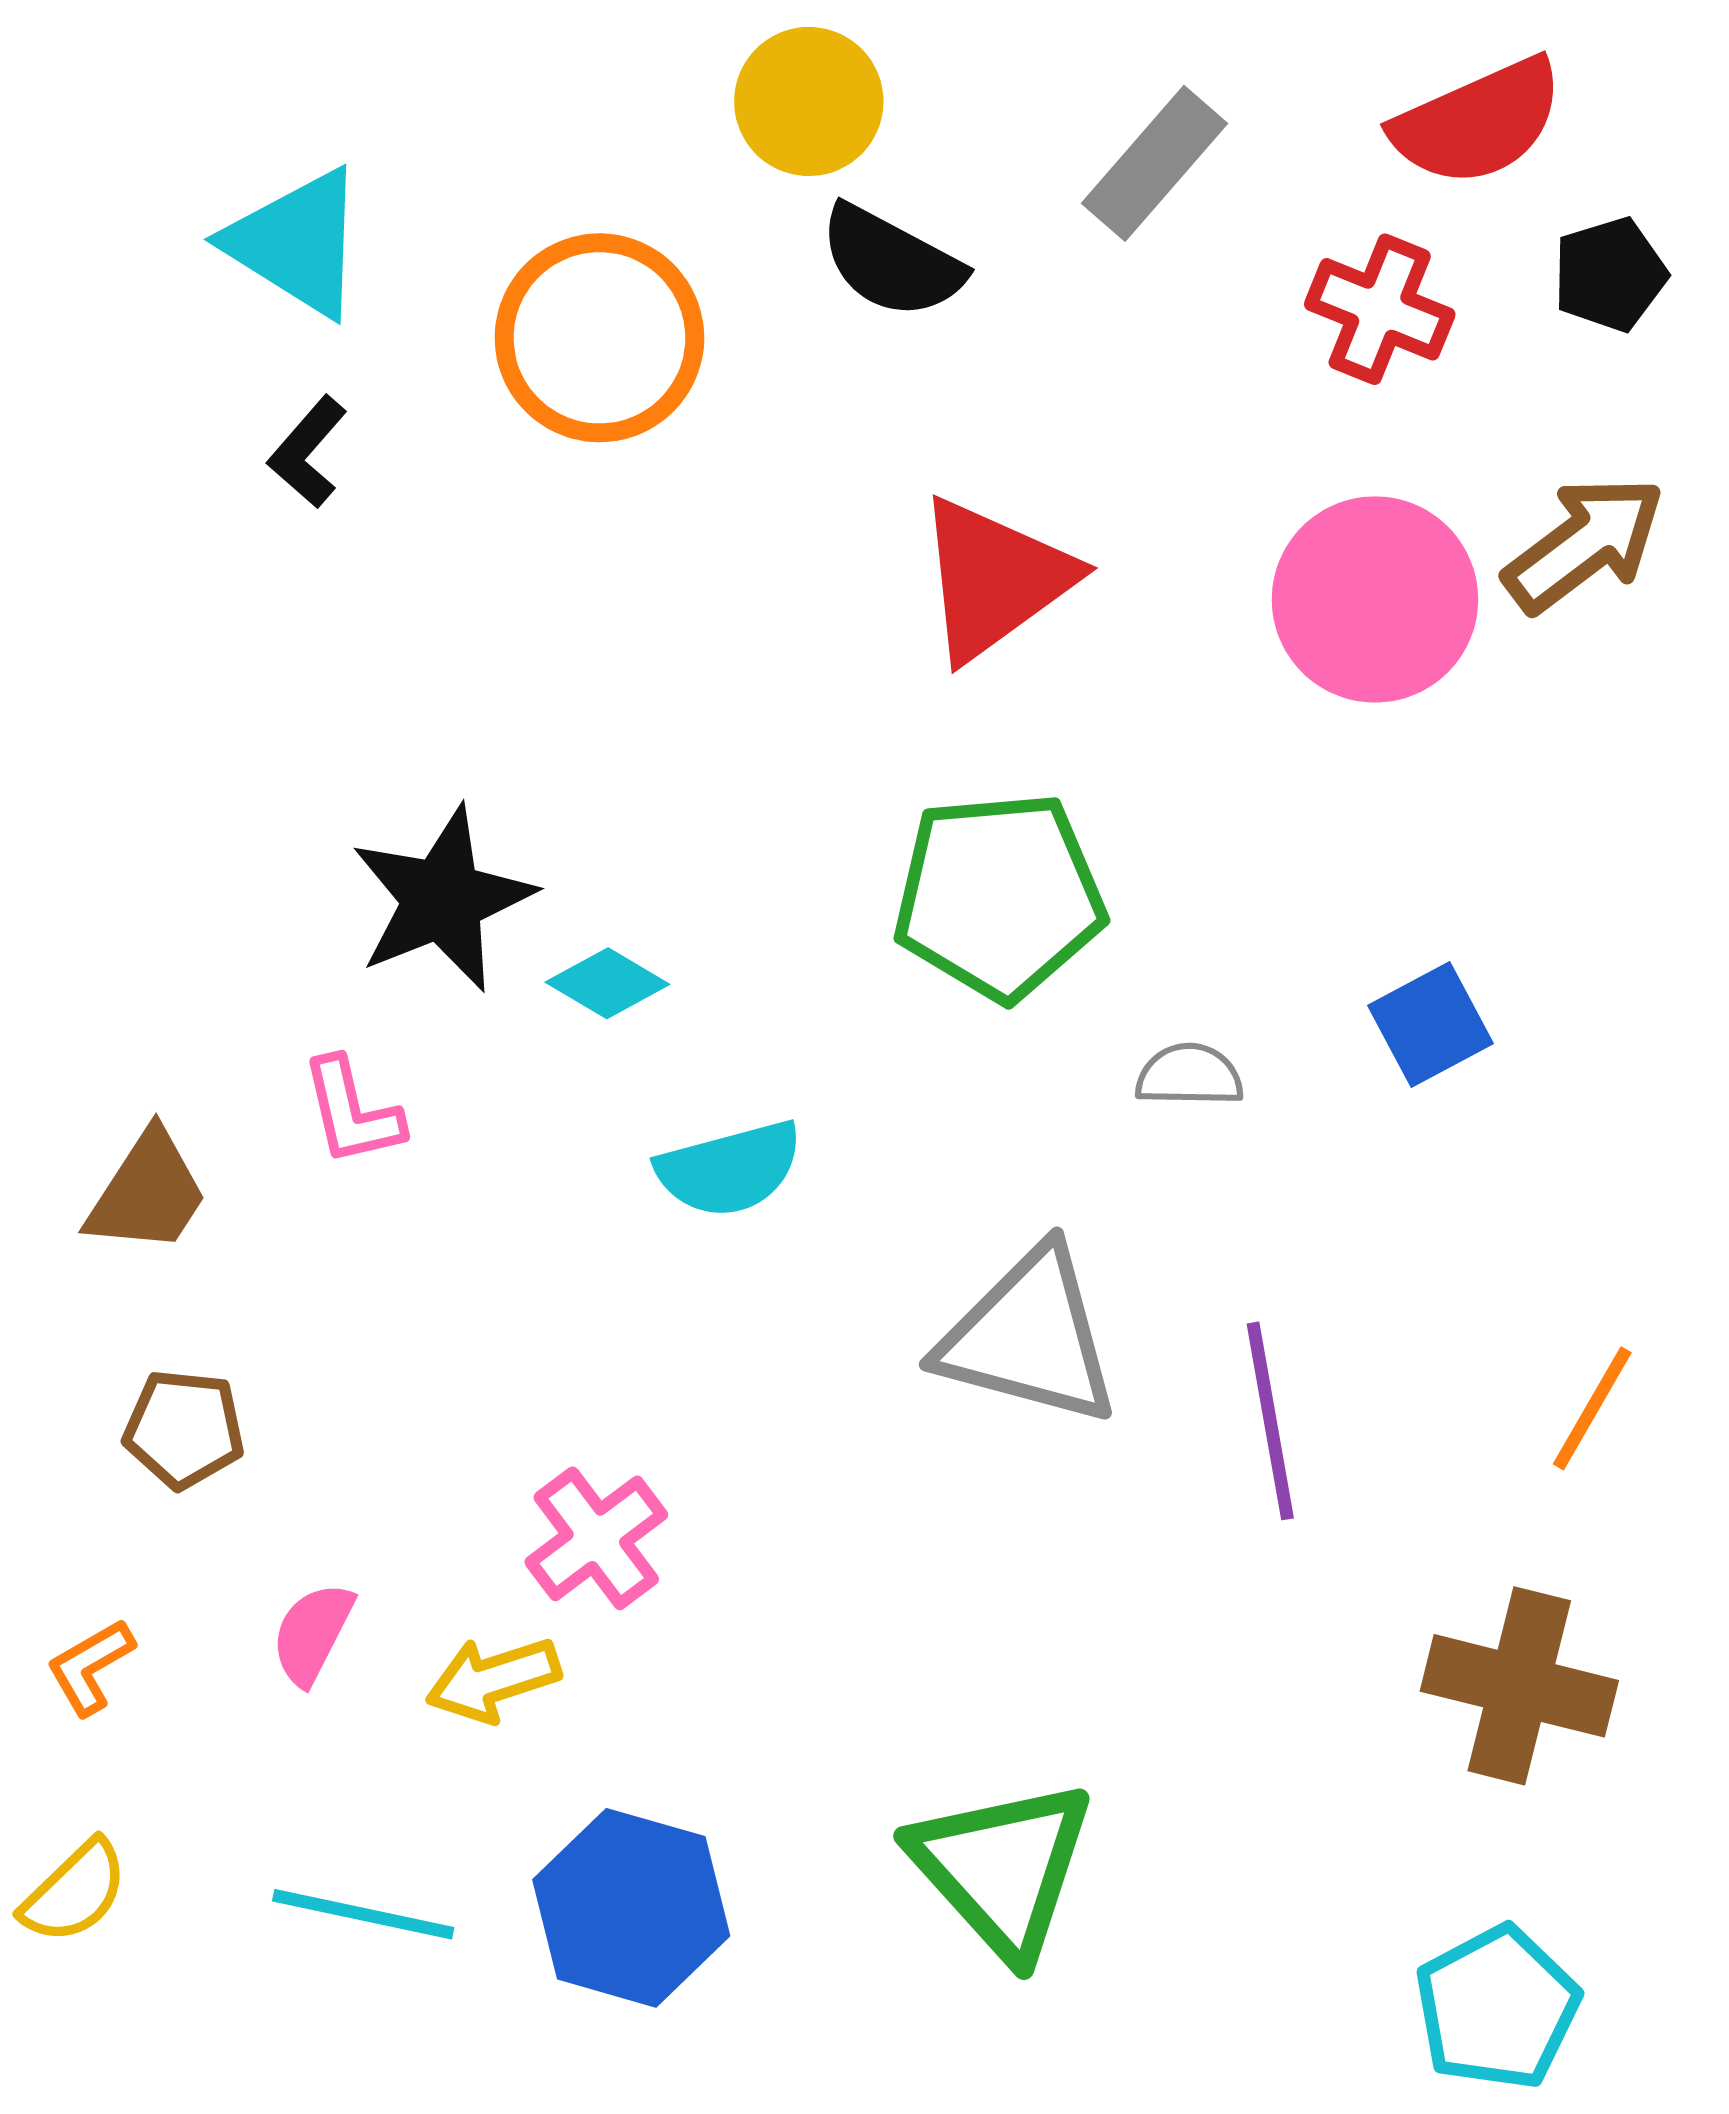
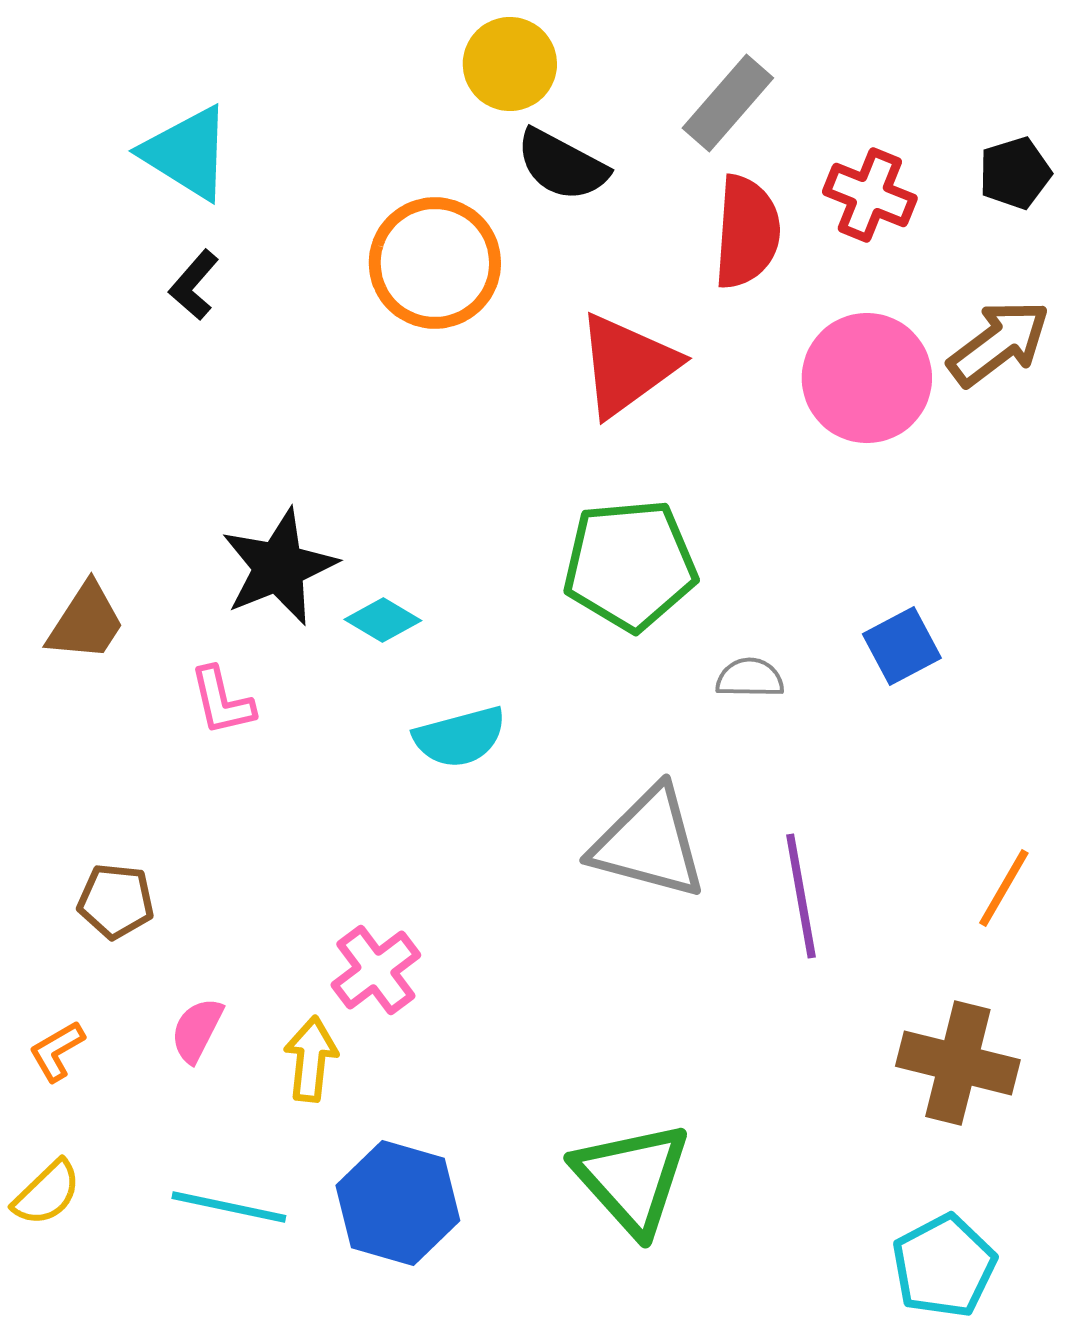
red semicircle: (1478, 122) -> (747, 232), moved, turned -62
orange circle: (599, 338) -> (435, 263), moved
brown trapezoid: (147, 1193) -> (86, 622), moved
yellow arrow: (493, 1679) -> (311, 1059), turned 114

